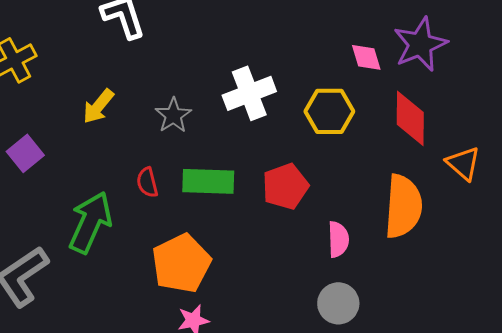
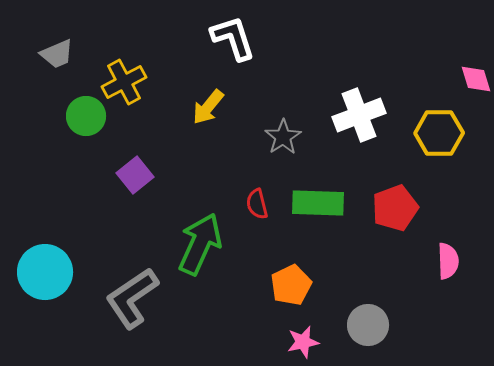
yellow arrow: (98, 106) -> (208, 107), moved
orange pentagon: (181, 263) -> (291, 285), size x0.7
gray circle: (338, 303) -> (368, 325), moved

